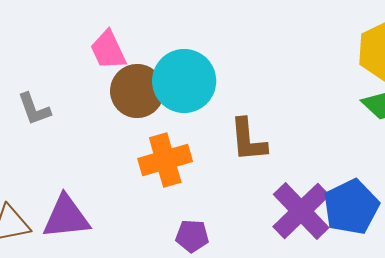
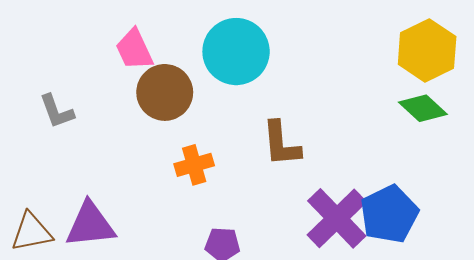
cyan circle: (184, 81) -> (236, 52), moved
orange cross: (165, 160) -> (194, 165), size x0.7

